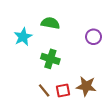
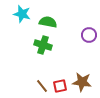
cyan star: (23, 37) -> (22, 14), moved, turned -30
green cross: (50, 59) -> (43, 45), moved

